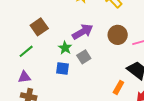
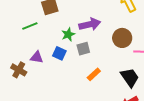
purple triangle: (24, 77) -> (37, 57), moved
orange rectangle: (118, 87) -> (94, 74), moved

